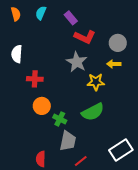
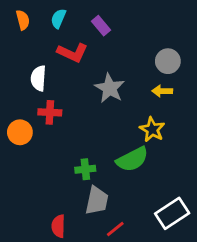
red L-shape: (85, 37) -> (73, 53), moved
white semicircle: (17, 54) -> (38, 78), moved
yellow star: (96, 82) -> (152, 129), moved, turned 30
orange circle: (42, 106) -> (20, 132), moved
green cross: (60, 119) -> (85, 169), turned -32

